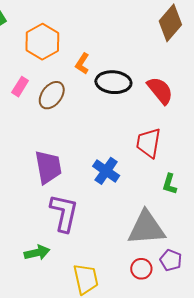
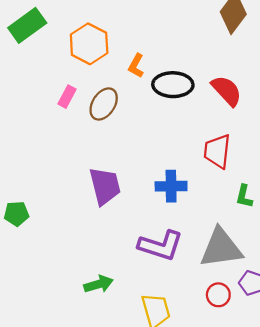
blue cross: (106, 171) -> (171, 186), turned -32
purple L-shape: (64, 213) -> (161, 246), moved, turned 99

